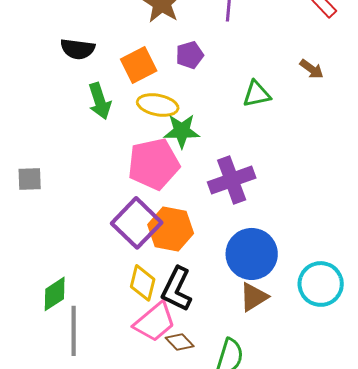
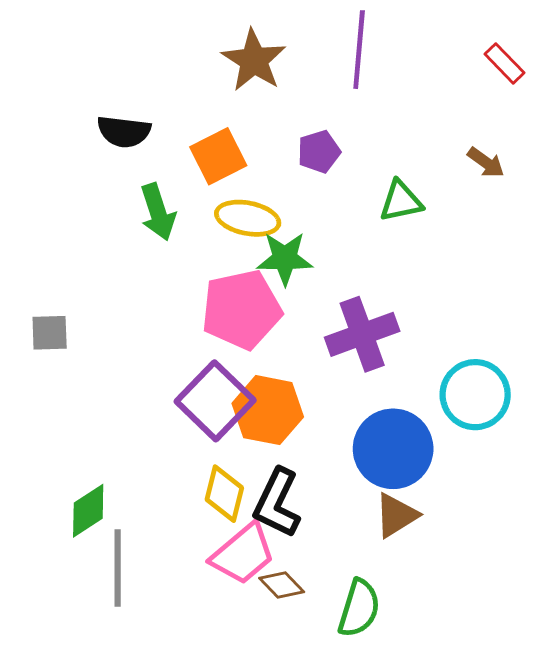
purple pentagon: (190, 55) -> (319, 152), moved
cyan circle: (321, 284) -> (475, 395), moved

